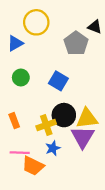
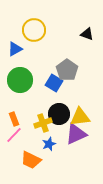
gray pentagon: (76, 43) -> (67, 70), moved
green circle: (21, 78) -> (20, 80), size x1.6
purple triangle: (83, 137) -> (76, 134), turned 35
pink line: (20, 153) -> (14, 135), moved, turned -48

